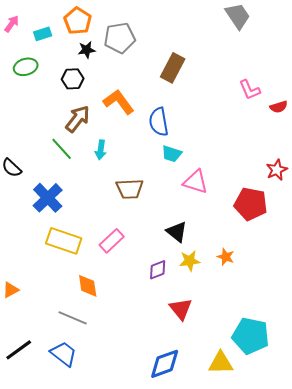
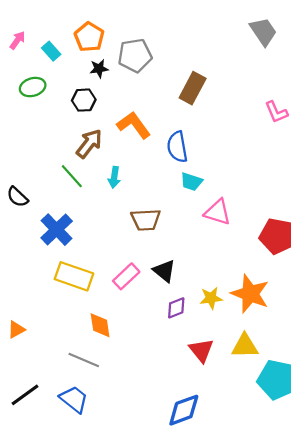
cyan rectangle: (43, 34) -> (51, 51), turned 66
black triangle: (177, 232) -> (164, 271), moved
orange star: (226, 257) -> (250, 294), size x2.0
yellow triangle: (221, 363) -> (245, 346), moved

